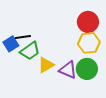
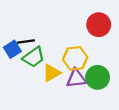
yellow hexagon: (89, 43) -> (75, 58), moved
purple triangle: (68, 70) -> (76, 78), turned -30

